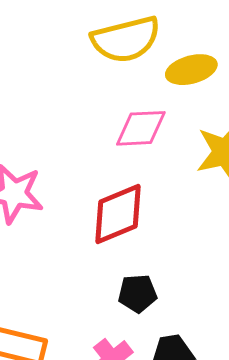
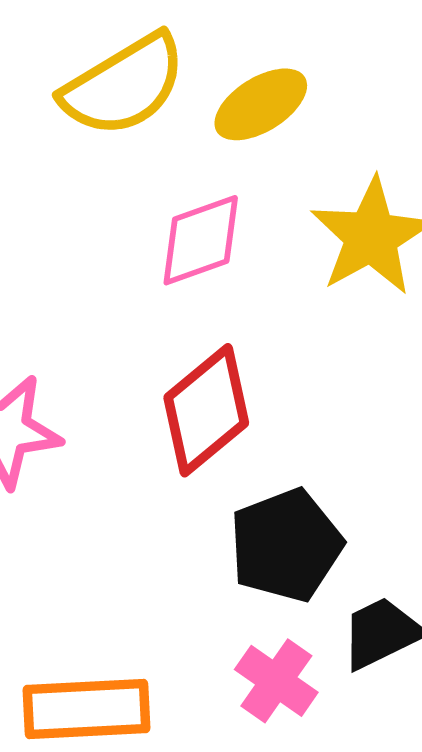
black pentagon: (137, 293) -> (286, 545), size x1.5

